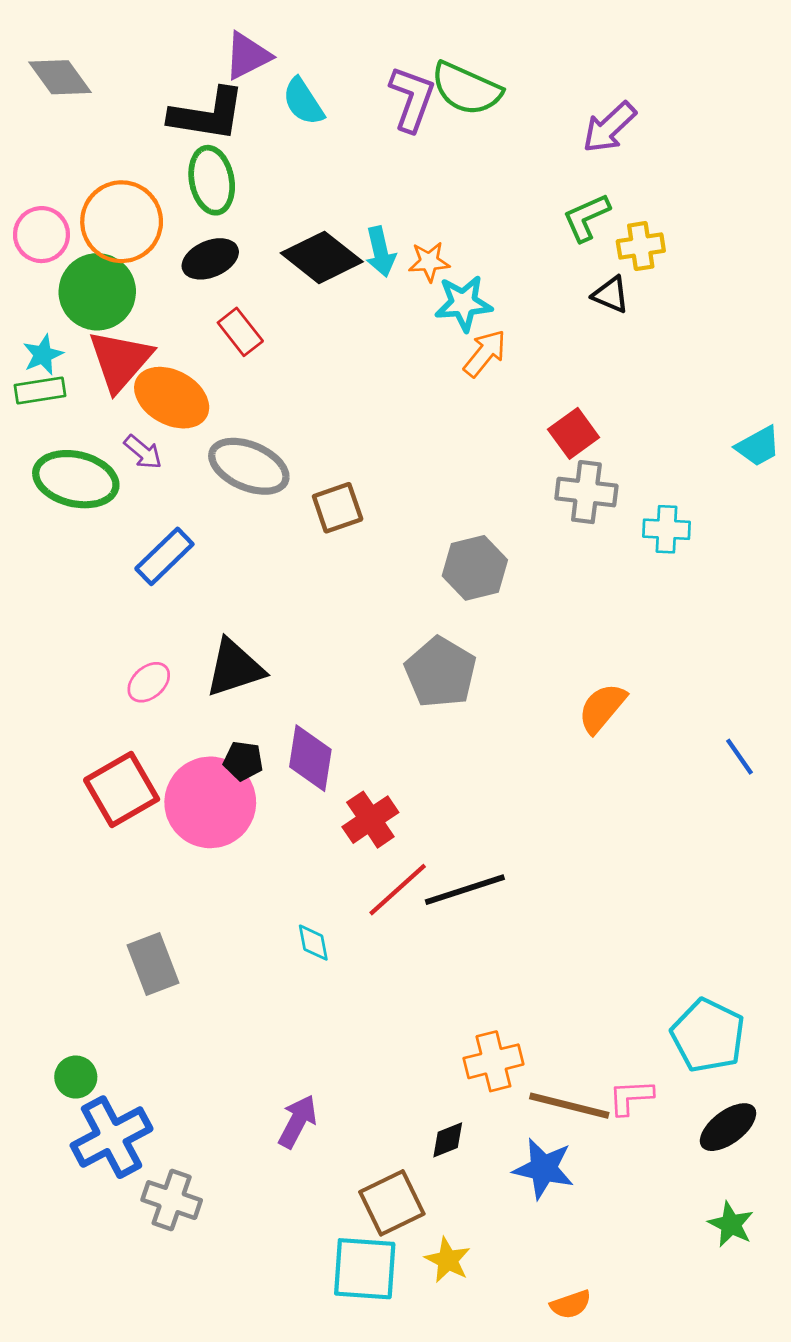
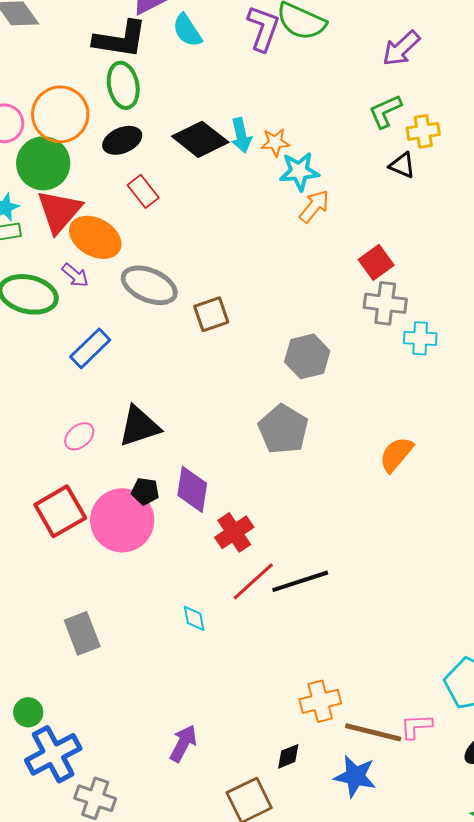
cyan cross: (667, 529) -> (420, 338), moved

